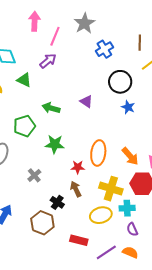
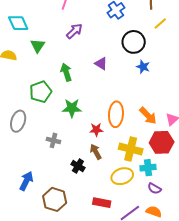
purple arrow: (48, 61) -> (74, 31), moved
green triangle: (24, 80) -> (38, 46), turned 42
green arrow: (51, 108) -> (66, 72), turned 60
gray cross: (34, 175) -> (53, 140), turned -32
brown hexagon: (42, 223) -> (55, 199), moved
purple semicircle: (132, 229) -> (154, 189), turned -32

